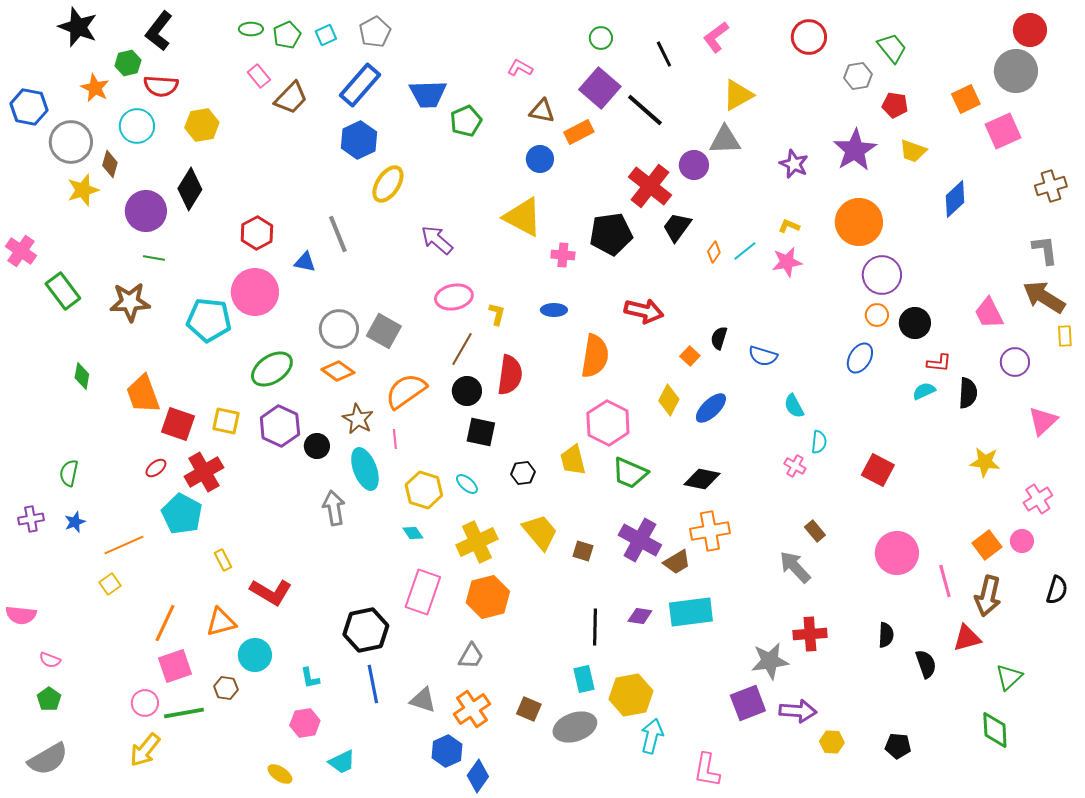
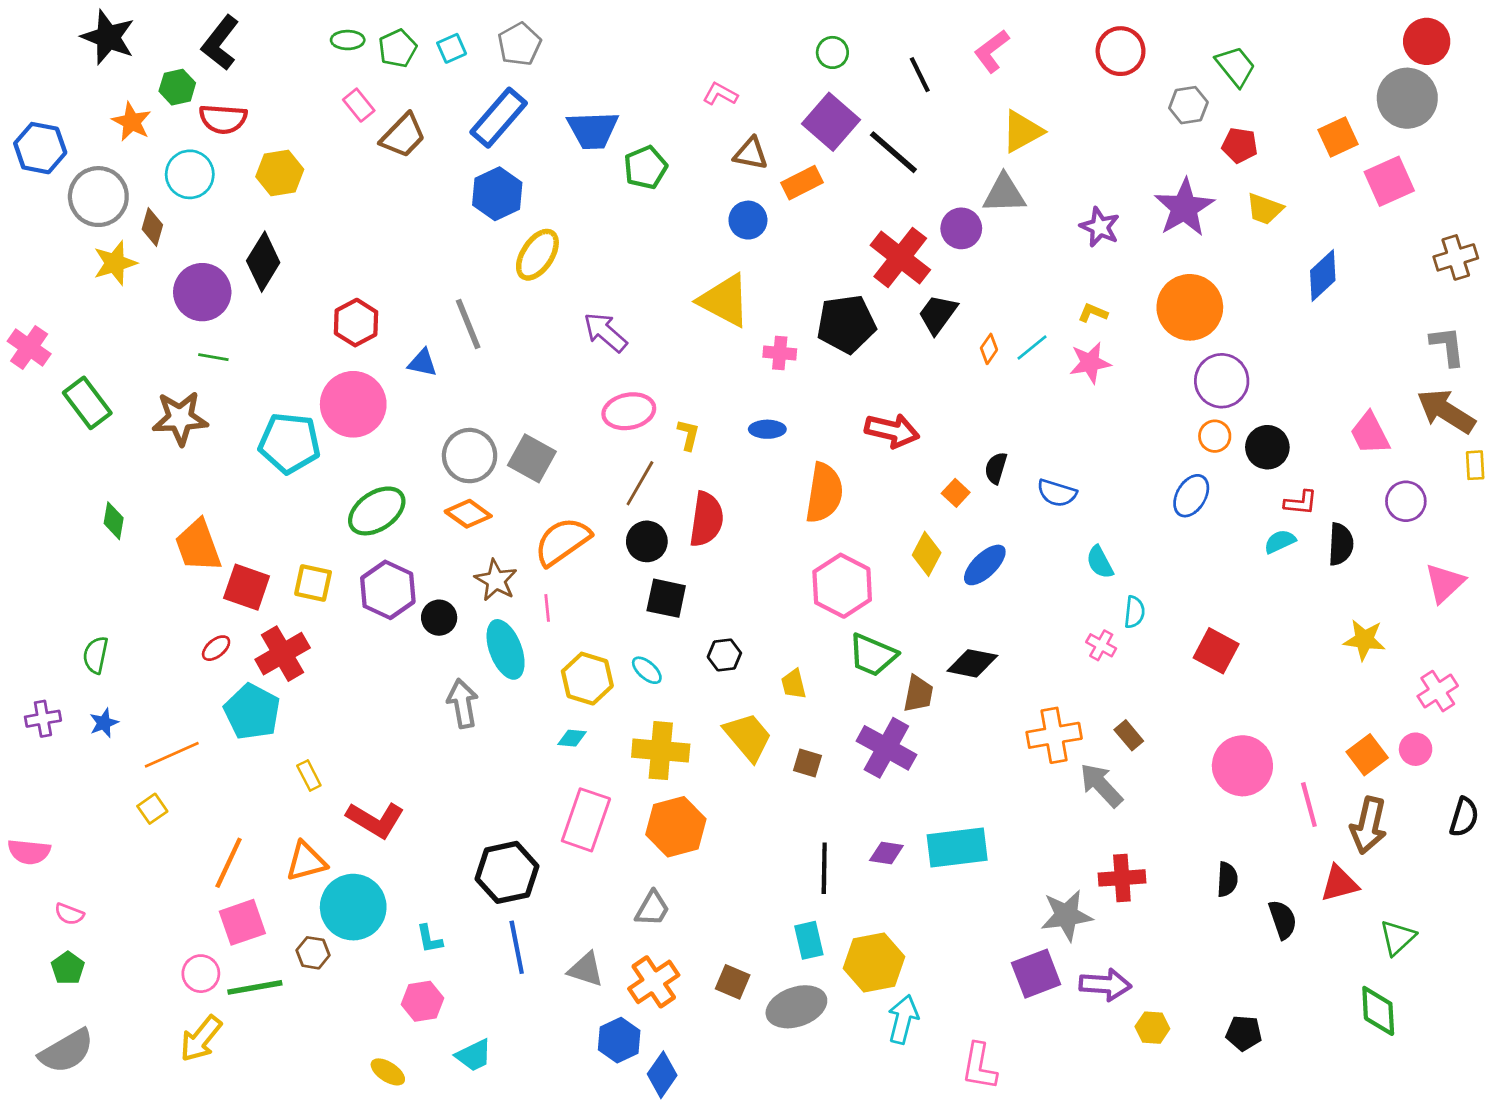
yellow trapezoid: (573, 460) -> (794, 684), moved, size x0.7
orange cross: (710, 531) -> (1054, 735), moved
cyan diamond: (413, 533) -> (572, 738), turned -50
yellow cross: (477, 542) -> (661, 751), turned 30
brown trapezoid: (677, 562) -> (918, 694), moved, turned -48
cyan circle: (255, 655) -> (353, 907), size x1.4

